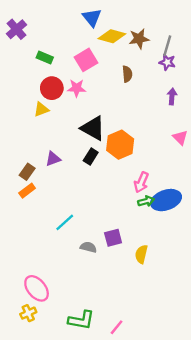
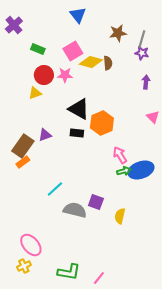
yellow diamond: (112, 36) -> (91, 62), moved
black rectangle: (91, 156) -> (77, 133), turned 64
brown rectangle: (27, 172) -> (23, 146), size x1.6
pink arrow: (141, 182) -> (120, 155), turned 126
purple square: (113, 238) -> (96, 202), turned 35
gray semicircle: (88, 247) -> (75, 210), size x1.6

